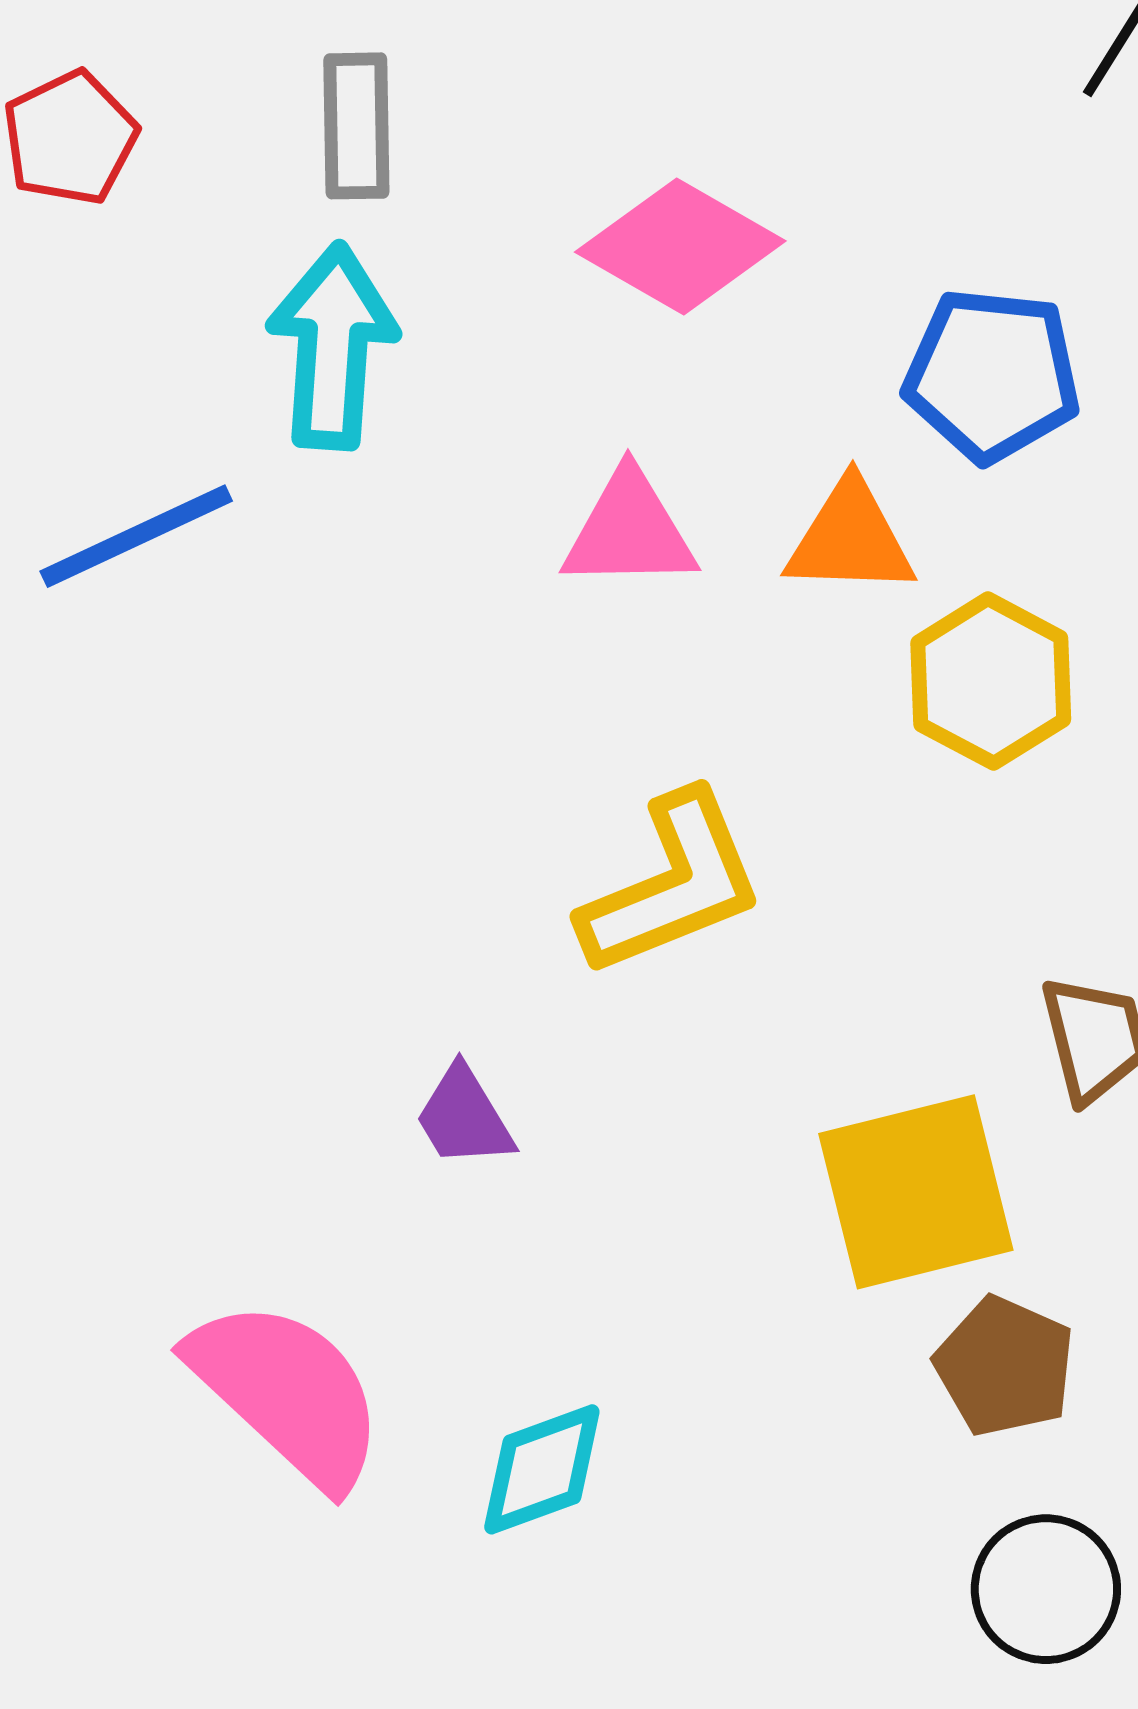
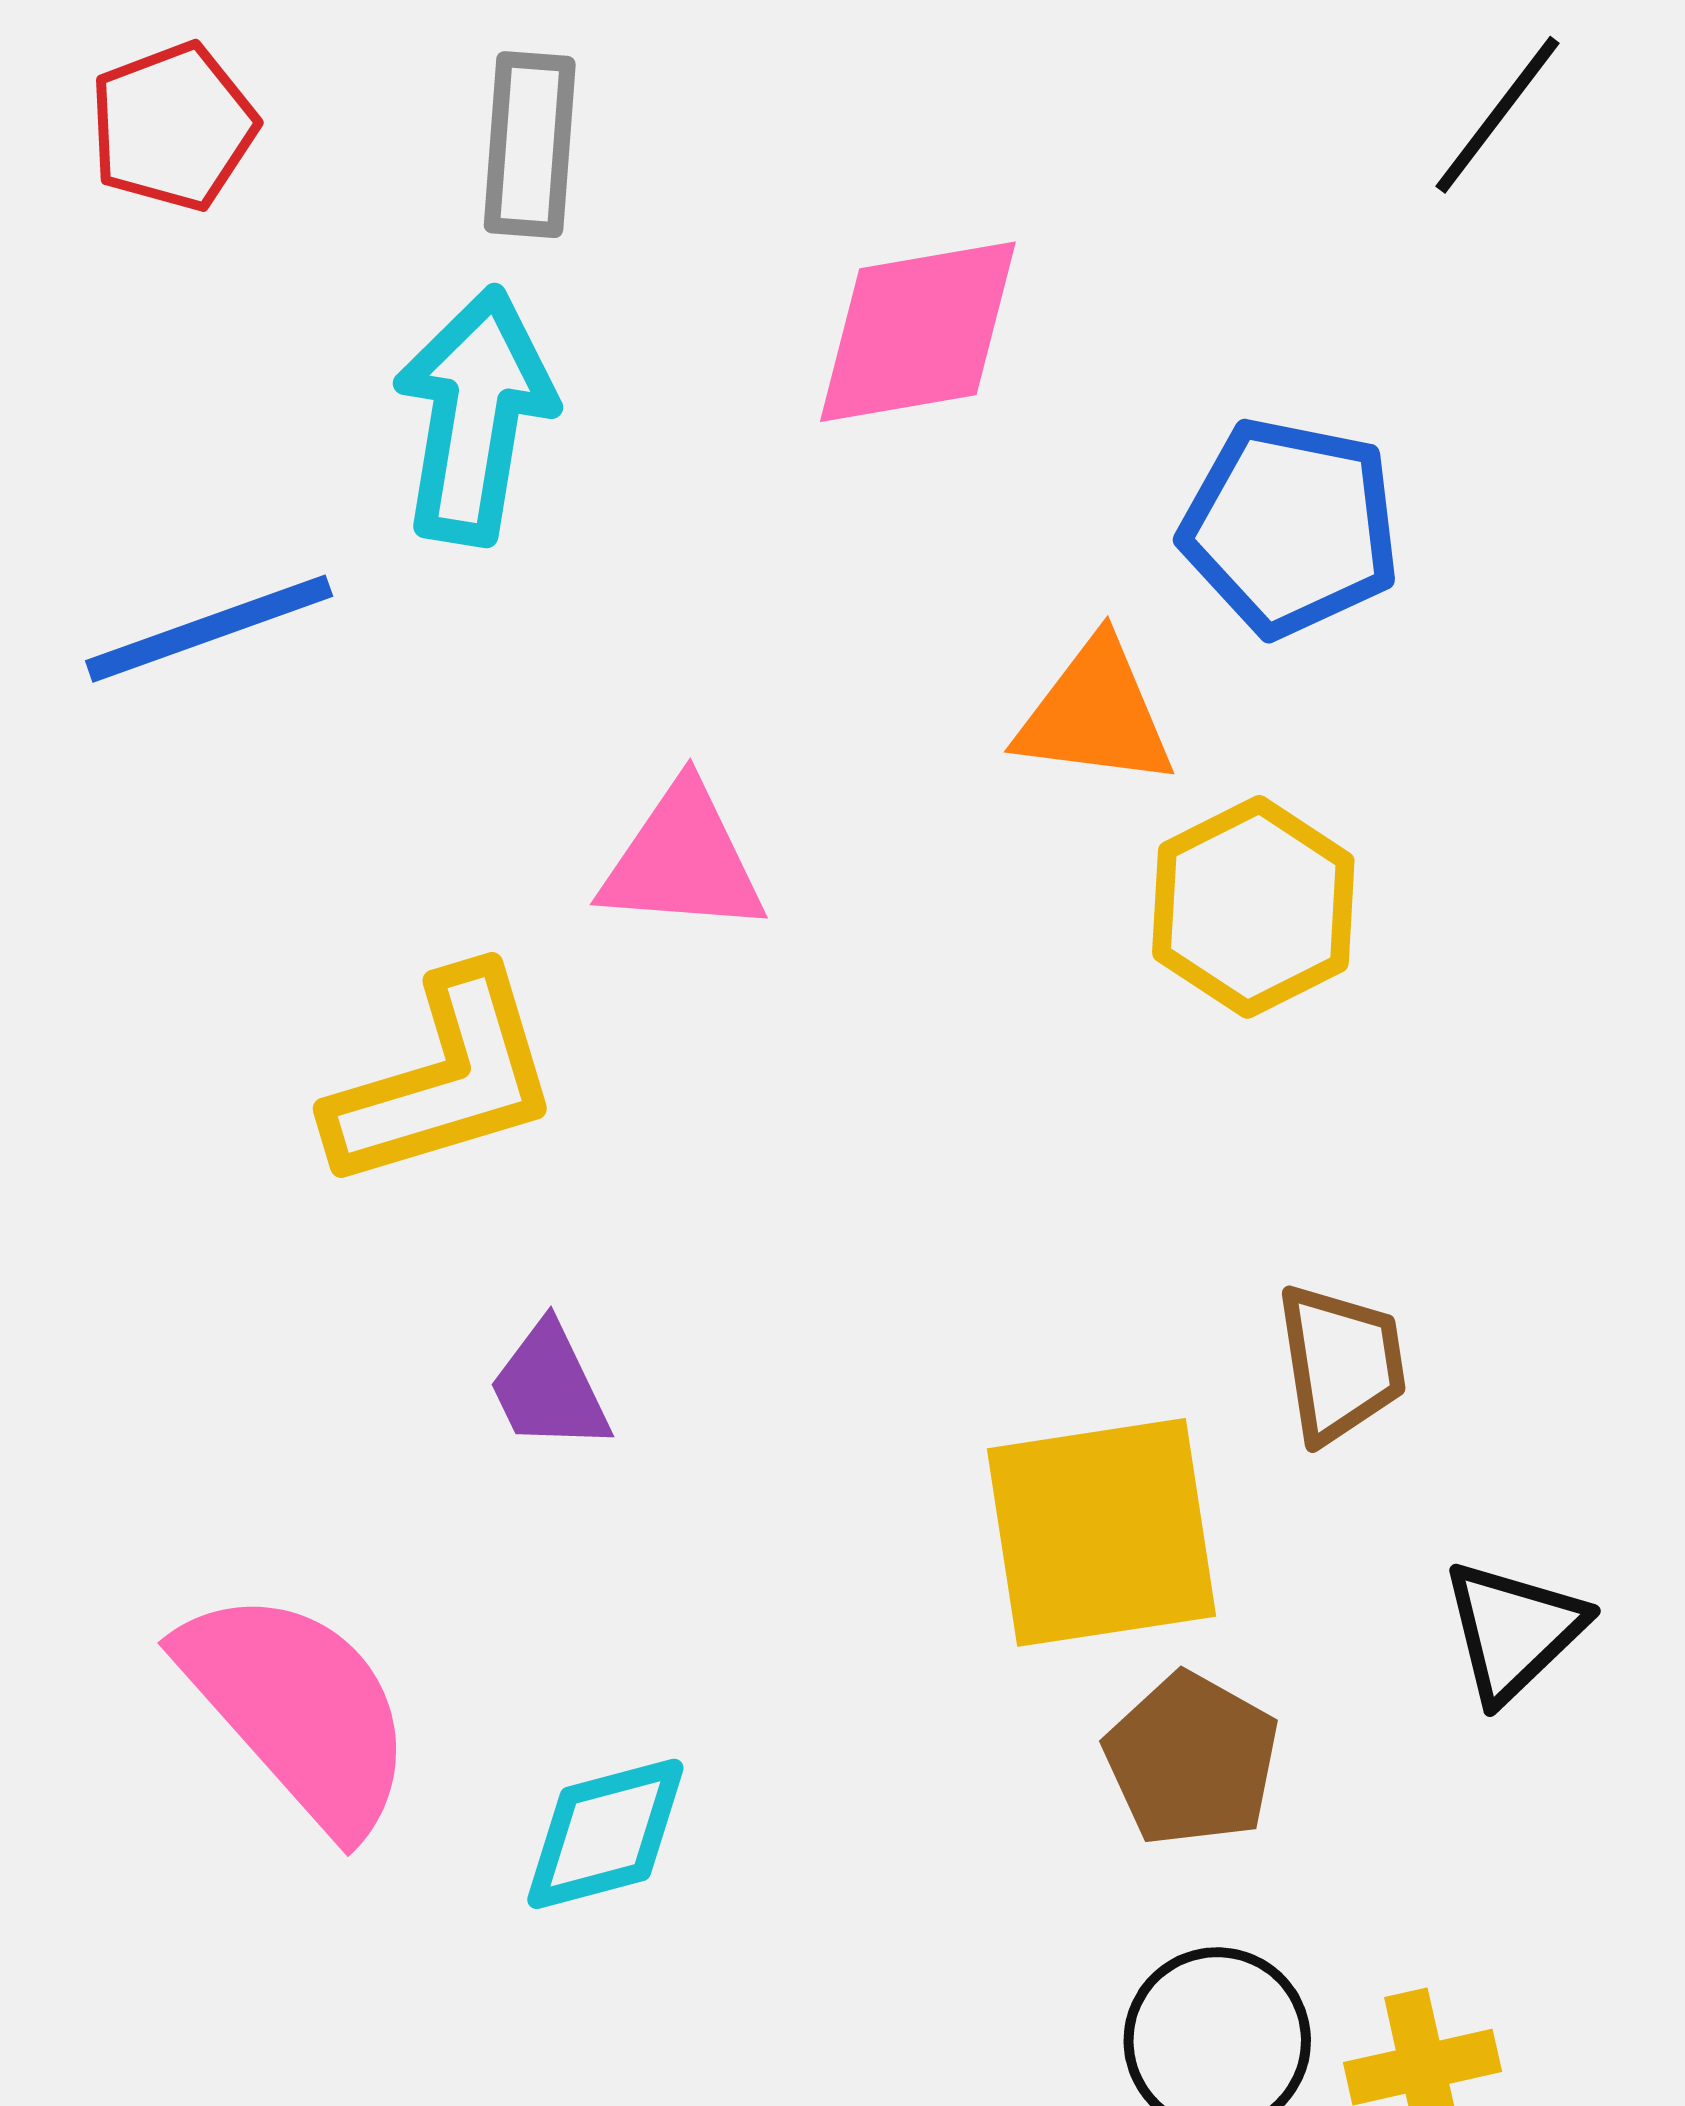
pink diamond: (680, 247) -> (918, 332), turned -45
pink triangle: (629, 531) -> (683, 860), moved
yellow L-shape: (672, 885) -> (444, 1080), moved

